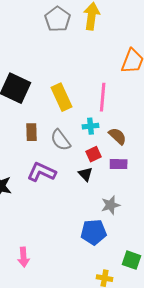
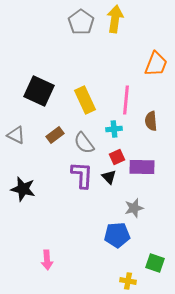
brown rectangle: (32, 132) -> (55, 135), turned 54
brown semicircle: (118, 136) -> (151, 121), moved, turned -138
purple rectangle: (119, 164) -> (142, 167), size x1.4
purple L-shape: (42, 172) -> (82, 175), moved, turned 68

